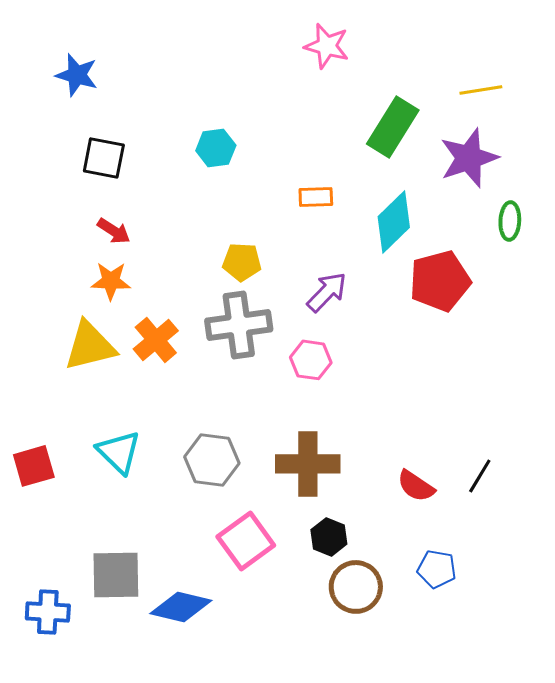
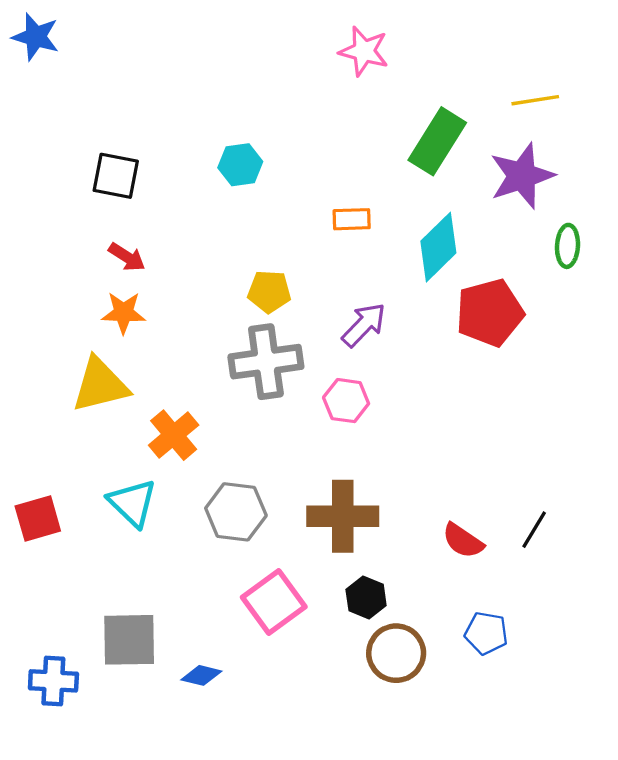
blue star: (77, 75) -> (36, 37), moved
orange cross: (156, 340) -> (174, 435), moved
blue diamond: (181, 607) -> (201, 675), size x0.6

